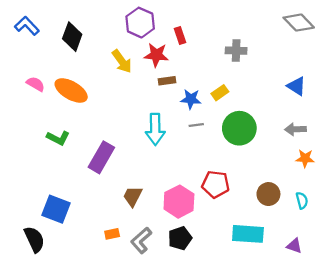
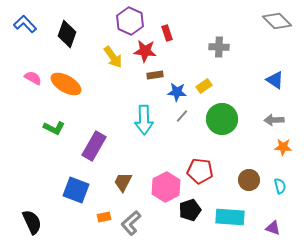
gray line: (196, 125) -> (182, 116), turned -40
blue square: (56, 209) -> (76, 190), moved
black pentagon: (180, 238) -> (190, 210), moved

